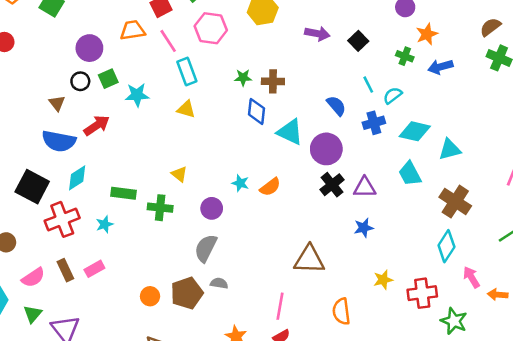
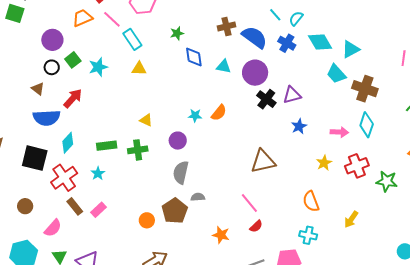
brown cross: (273, 81) -> (226, 26), moved
blue semicircle: (336, 106) -> (255, 37), size x1.5
blue cross: (374, 123) -> (287, 43), turned -30
cyan diamond: (415, 131) -> (320, 42), turned 60
cyan triangle: (290, 132) -> (224, 66), size x0.7
cyan trapezoid: (410, 174) -> (336, 74), moved
brown rectangle: (65, 270) -> (75, 206), moved
pink arrow: (471, 277) -> (339, 132), moved, turned 138
pink line: (280, 306) -> (249, 203), turned -35
orange semicircle: (341, 311) -> (311, 201), moved

